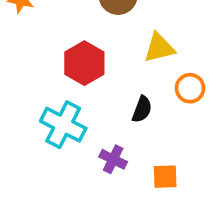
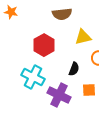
purple cross: (113, 159) -> (59, 95), size x1.6
orange square: (165, 177) -> (89, 90), moved

